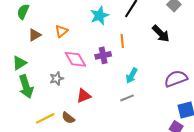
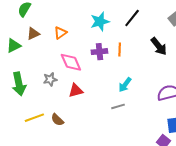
purple cross: (103, 55) -> (99, 52), moved
green triangle: (19, 63) -> (14, 46), moved
red triangle: (84, 96) -> (76, 91), moved

